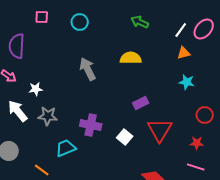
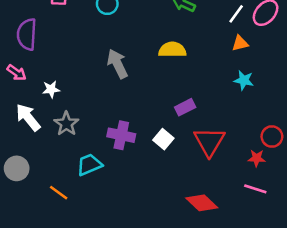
red circle: (205, 115) -> (272, 137), moved
gray star: (48, 116) -> (66, 124), turned 30
white square: (125, 137) -> (163, 139), moved

